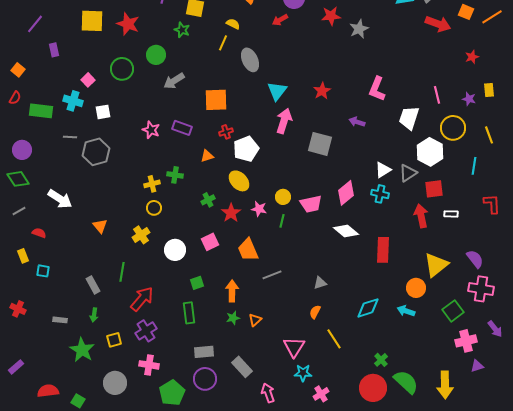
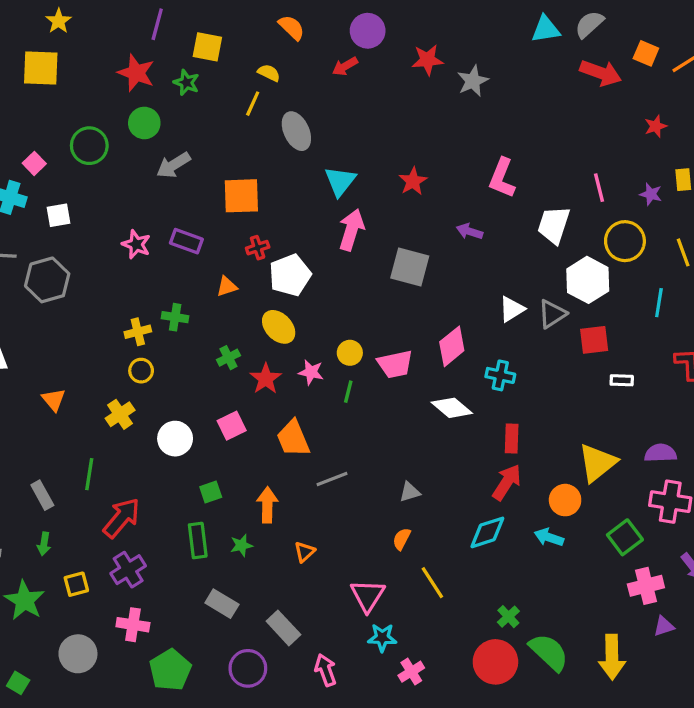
red star: (128, 24) -> (136, 73), moved
cyan cross: (380, 194) -> (500, 375), moved
red arrow: (421, 216) -> (507, 482), moved, turned 45
red rectangle: (383, 250) -> (512, 439), size x0.7
purple semicircle: (475, 259) -> (661, 453), turned -54
green star: (233, 318) -> (241, 545), moved
gray rectangle: (204, 352) -> (222, 604), turned 36
purple circle: (205, 379) -> (248, 668), moved

